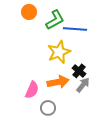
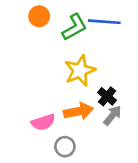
blue line: (75, 29) -> (104, 22), moved
pink semicircle: (32, 90) -> (43, 122), turned 48

